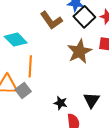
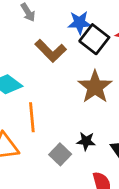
gray square: (23, 91) -> (60, 154), moved
black star: (61, 103) -> (86, 141), moved

